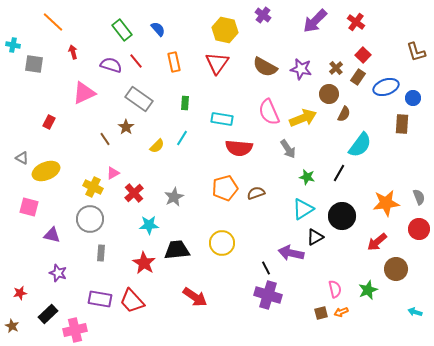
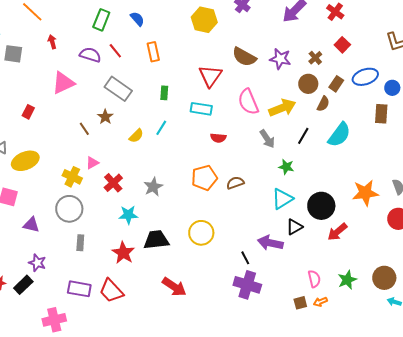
green rectangle: (122, 30) -> (101, 20), turned 60
red triangle: (217, 63) -> (210, 76), moved
brown rectangle: (358, 77) -> (336, 84), moved
red semicircle: (239, 148) -> (218, 138), size x0.6
black line: (339, 173) -> (303, 136), moved
red arrow: (377, 242) -> (337, 232), moved
brown circle: (396, 269) -> (384, 278), moved
black rectangle: (48, 314) -> (23, 285), moved

